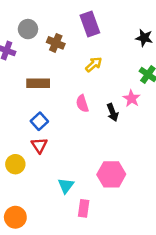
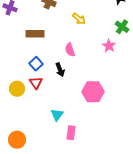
yellow arrow: (94, 64) -> (79, 19), turned 80
black arrow: (113, 112) -> (60, 70), moved
yellow circle: (15, 164) -> (17, 89), moved
pink hexagon: (111, 174) -> (93, 92), moved

